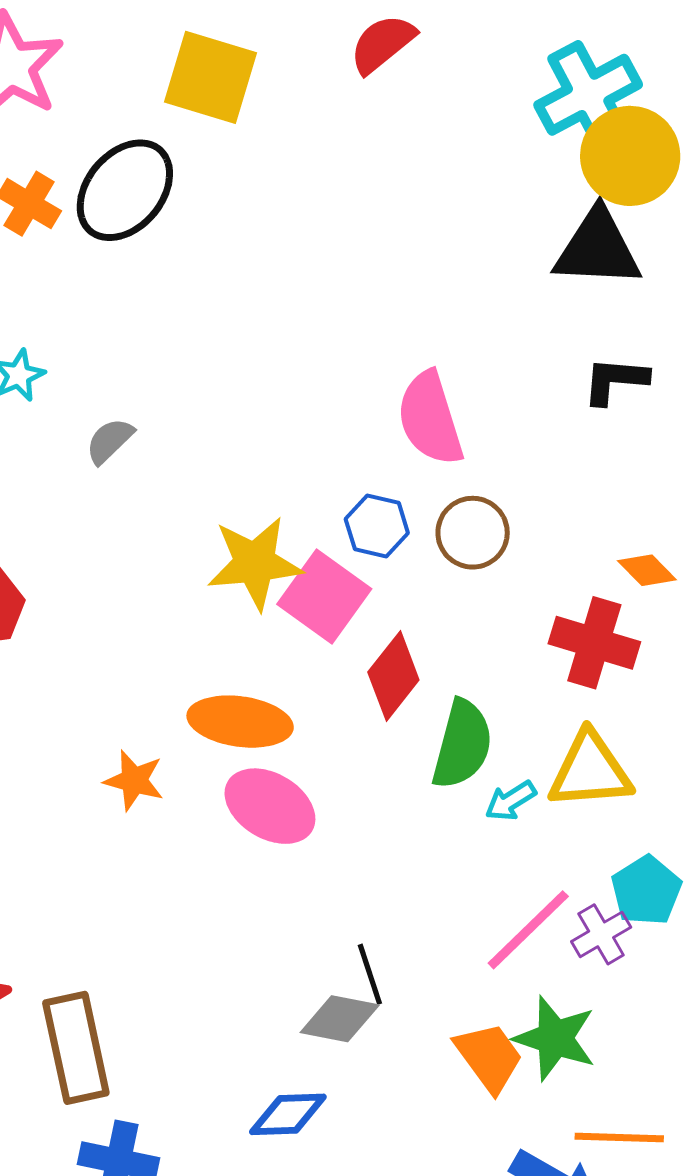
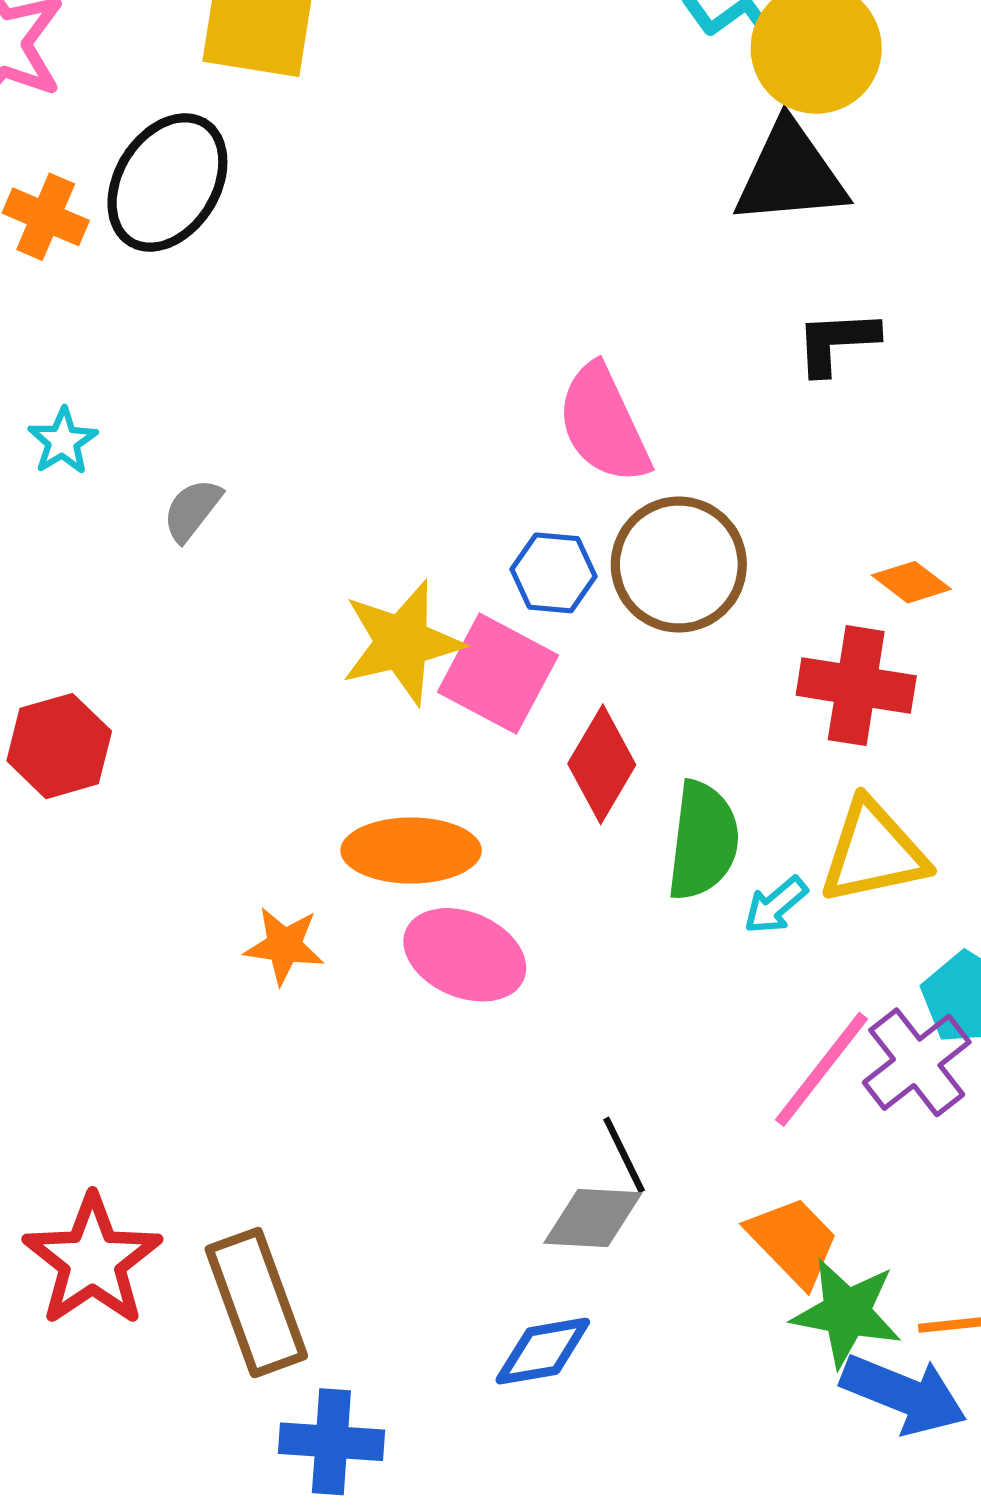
brown circle: (473, 533) -> (679, 564), size x1.4
purple cross: (601, 934) -> (917, 1062), size x1.4
green star: (555, 1038) -> (847, 1313), moved

